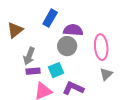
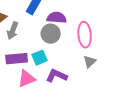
gray arrow: (29, 56) -> (13, 31), moved
purple rectangle: (33, 71) -> (17, 59), size x1.5

